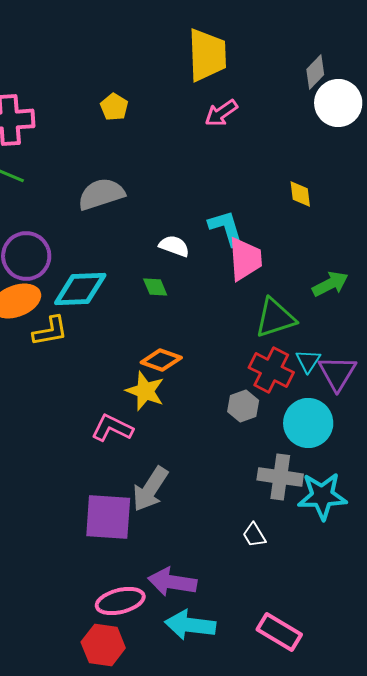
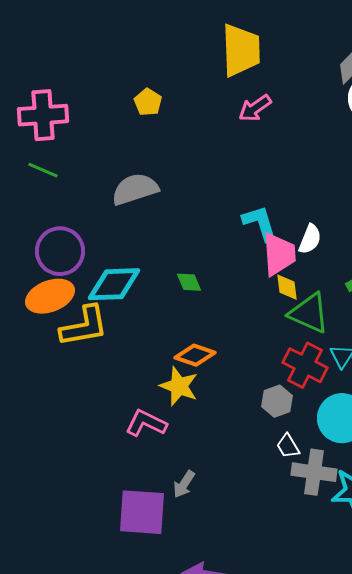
yellow diamond: (300, 194) -> (287, 287), moved
white semicircle: (174, 246) -> (310, 239), moved, turned 92
green triangle: (275, 318) -> (309, 313), turned 42
yellow L-shape: (50, 331) -> (84, 326), size x1.4
gray arrow: (150, 489) -> (184, 484), size x0.6
white trapezoid: (254, 535) -> (288, 446), moved

